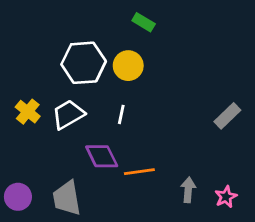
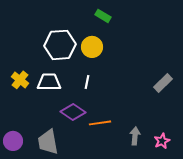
white trapezoid: (68, 114) -> (49, 82), turned 30
purple diamond: (102, 156) -> (73, 112), turned -30

